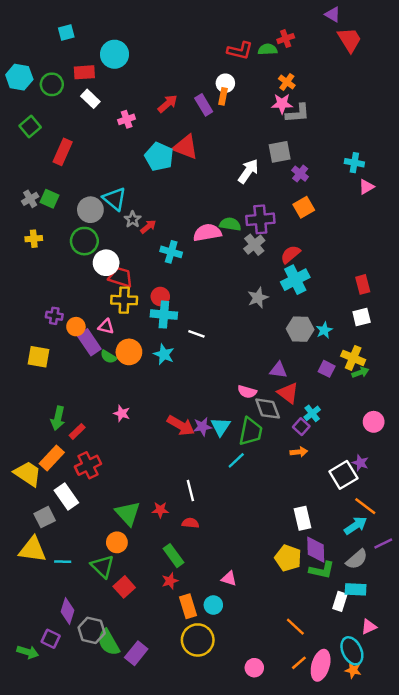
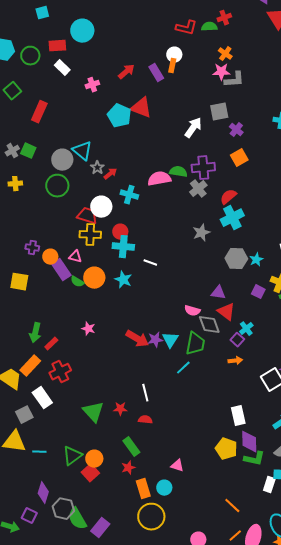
white circle: (106, 263) -> (101, 207), moved
orange circle: (117, 542) -> (94, 459), moved
green triangle: (102, 566) -> (72, 456), turned 40

